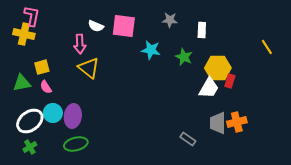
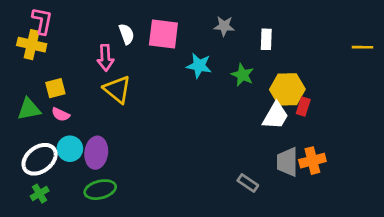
white semicircle: (96, 26) -> (127, 34), turned -133
yellow line: (267, 47) -> (362, 47), moved, turned -56
pink semicircle: (46, 87) -> (61, 114), turned -32

